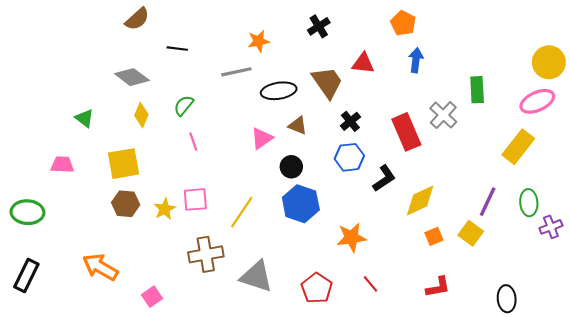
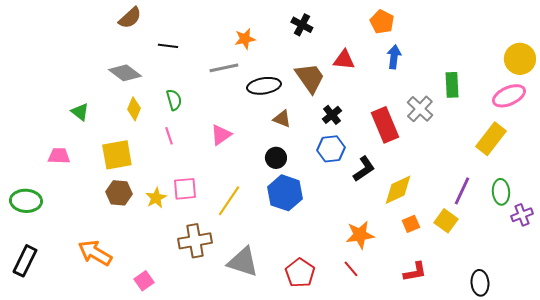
black cross: (319, 26) -> (302, 25), turned -30
green semicircle: (184, 106) -> (174, 100), turned 125
pink triangle: (262, 138) -> (221, 135), moved
pink line: (193, 141) -> (169, 136), moved
orange star: (351, 237) -> (360, 235), moved

